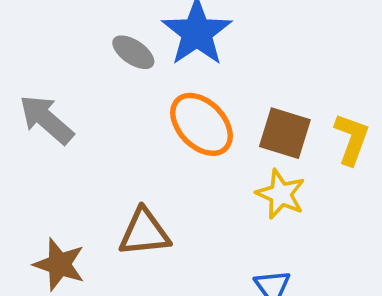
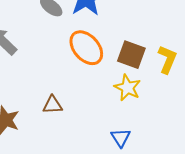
brown triangle: (144, 232) -> (53, 105), size x0.7

